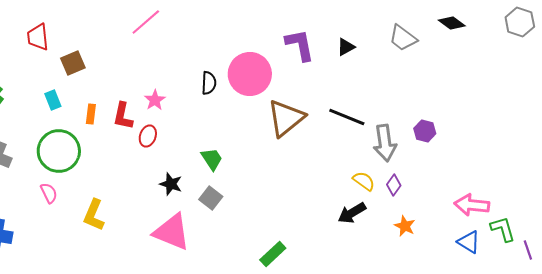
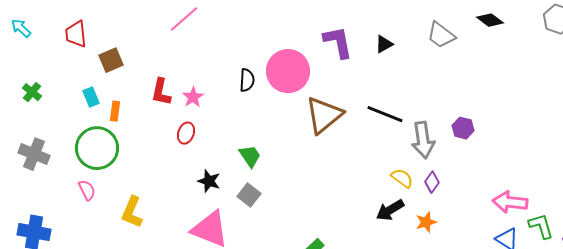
orange rectangle: (91, 114) -> (115, 111), moved
red L-shape: (123, 116) -> (161, 92), moved
orange star: (405, 226) -> (426, 222), moved, turned 30

